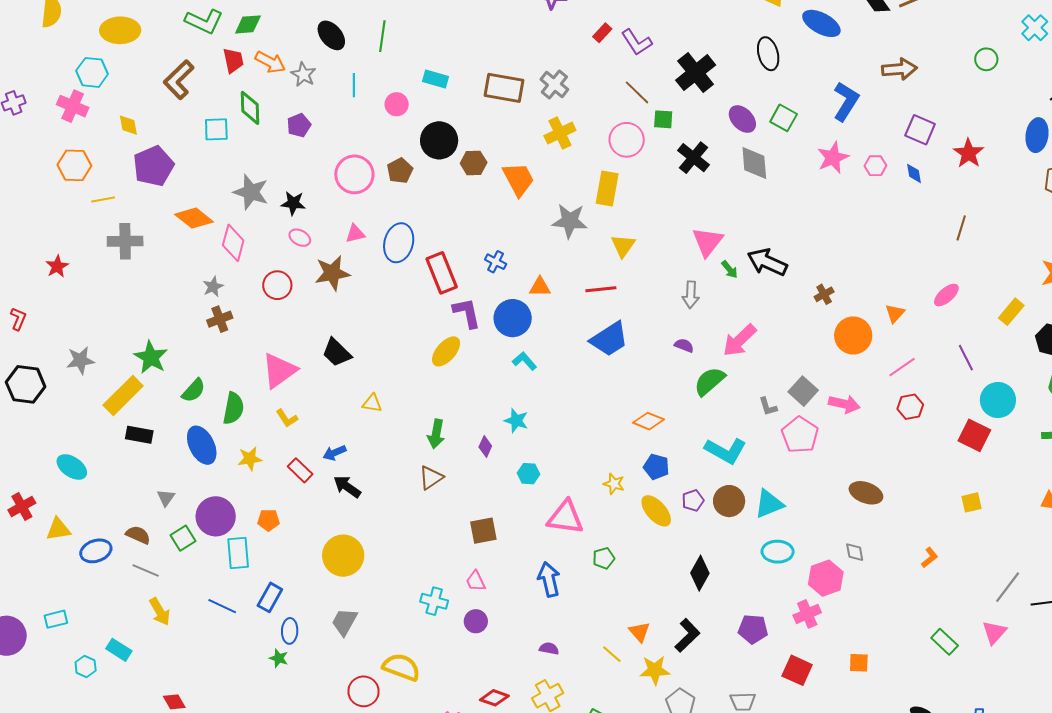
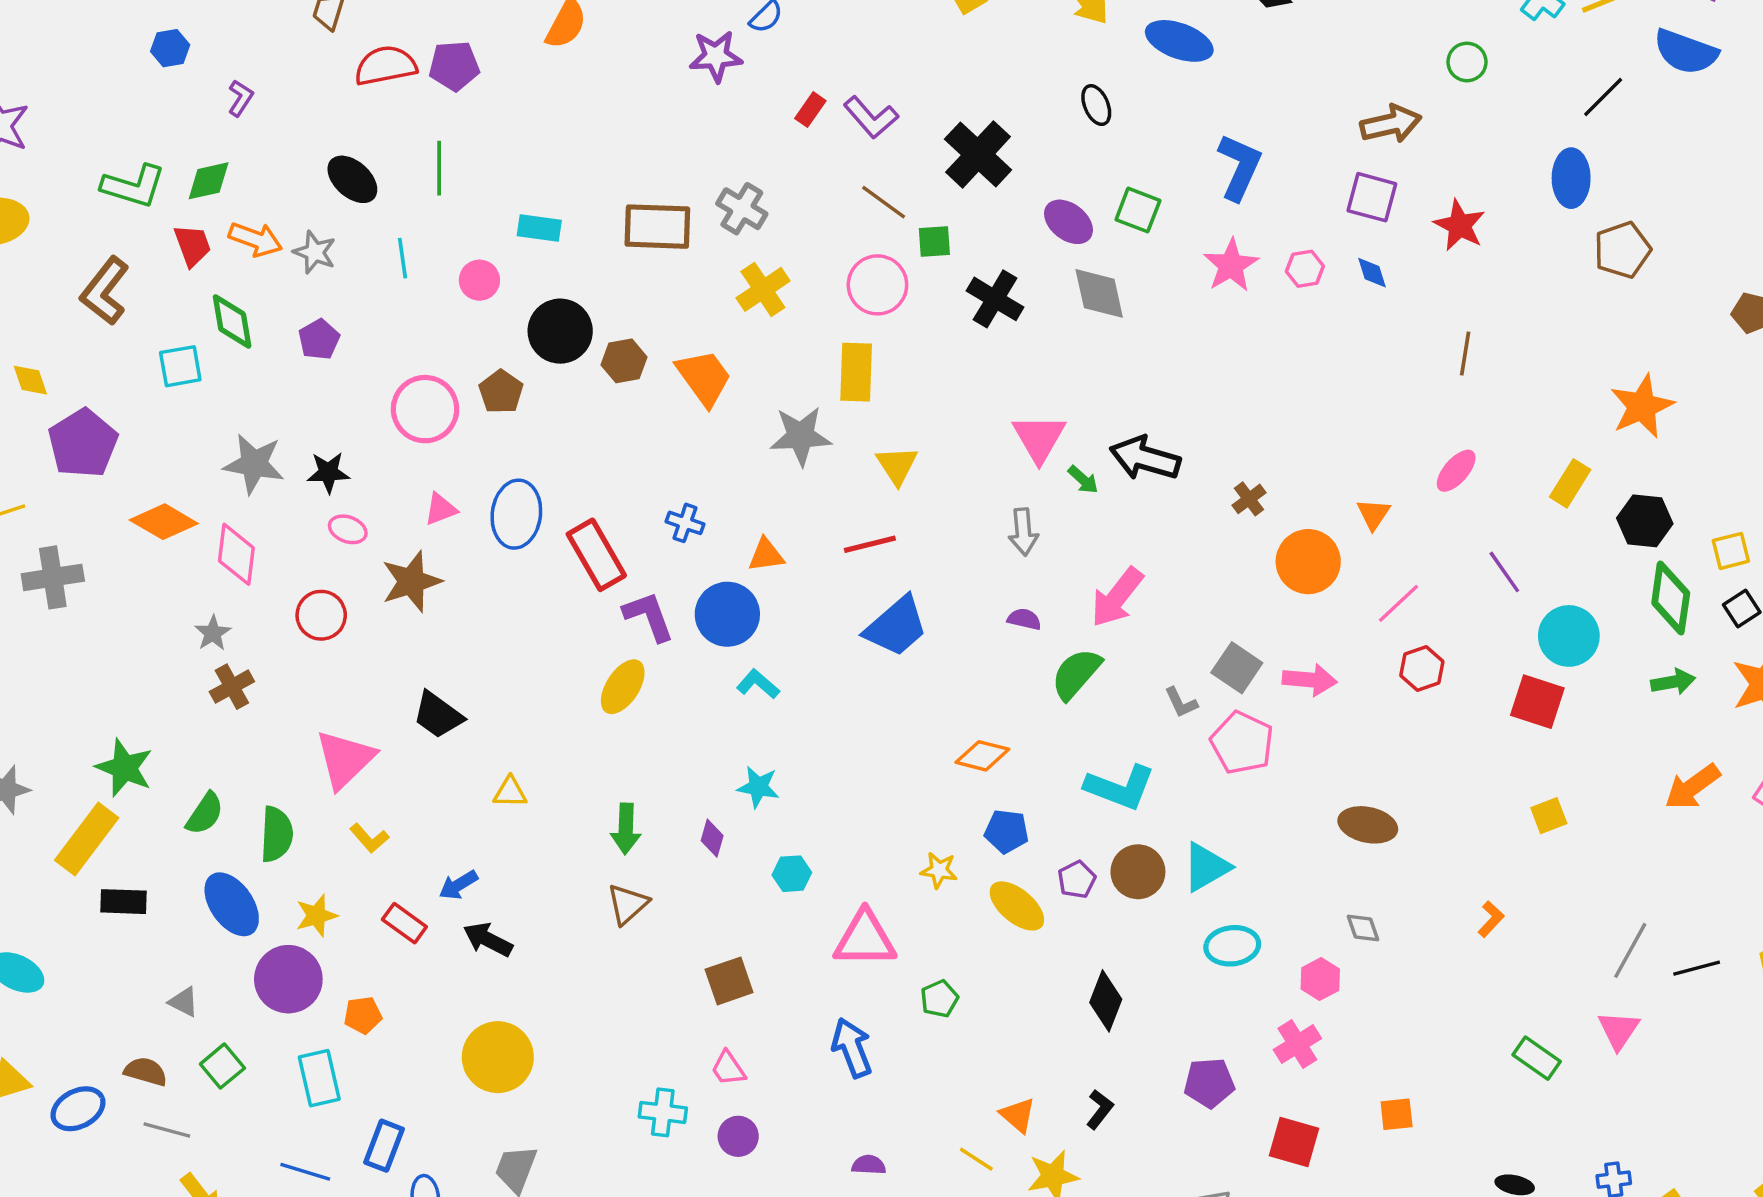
black ellipse: (768, 54) -> (1096, 105), size x0.7
brown arrow: (899, 69) -> (1391, 124), moved
gray triangle: (166, 498) -> (184, 1002), turned -30
purple circle: (216, 516) -> (288, 979), moved
pink hexagon: (826, 578) -> (1320, 979), size x0.7
black L-shape: (687, 635) -> (1100, 1109), size x0.7

